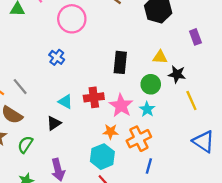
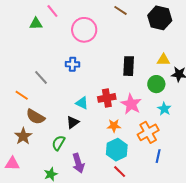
blue cross: (57, 57) -> (72, 64), turned -32
gray line: (20, 87) -> (41, 77), moved
cyan star: (147, 109) -> (164, 109), moved
orange star: (111, 132) -> (114, 126), moved
green semicircle: (25, 144) -> (59, 143), moved

